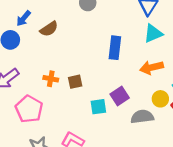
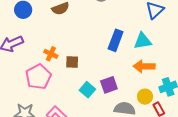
cyan triangle: (153, 33) -> (143, 41), moved
cyan square: (98, 107) -> (87, 90), turned 35
pink pentagon: (29, 109) -> (38, 77), moved

